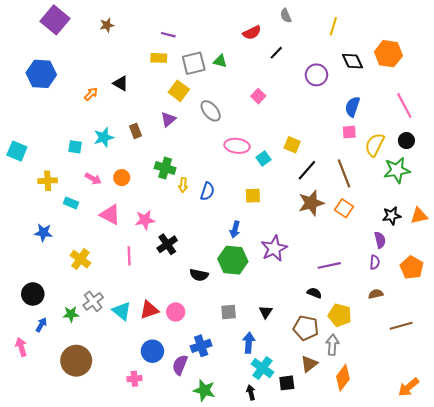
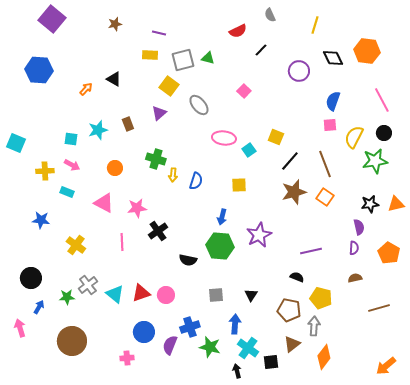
brown star: (107, 25) -> (115, 24), moved
pink arrow: (93, 179) -> (72, 165), moved
green star: (204, 390) -> (210, 347), moved

